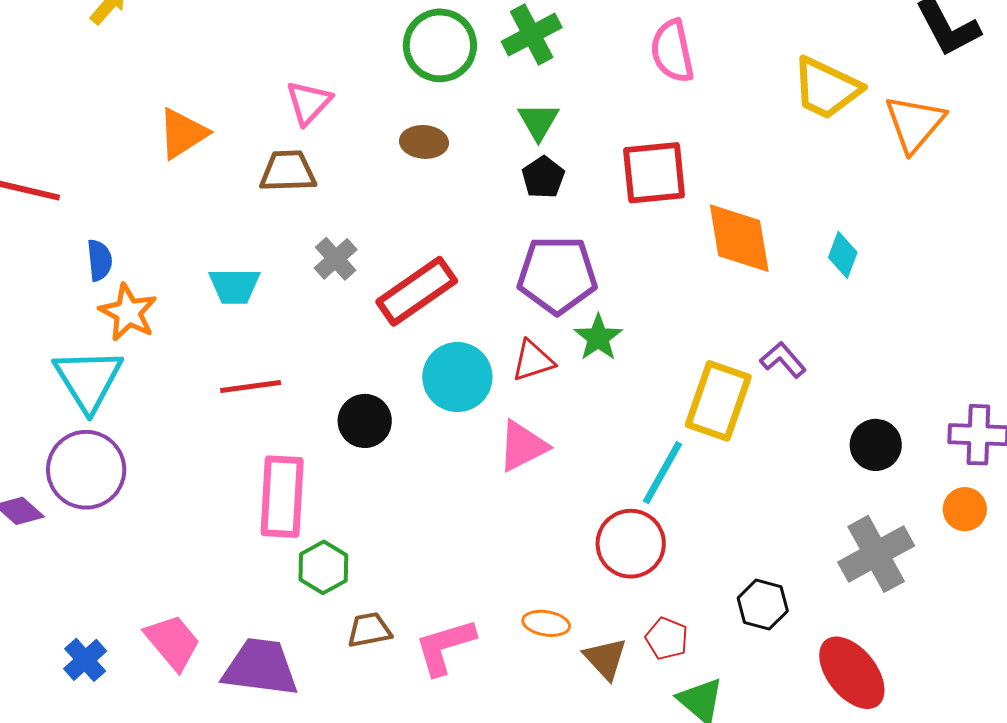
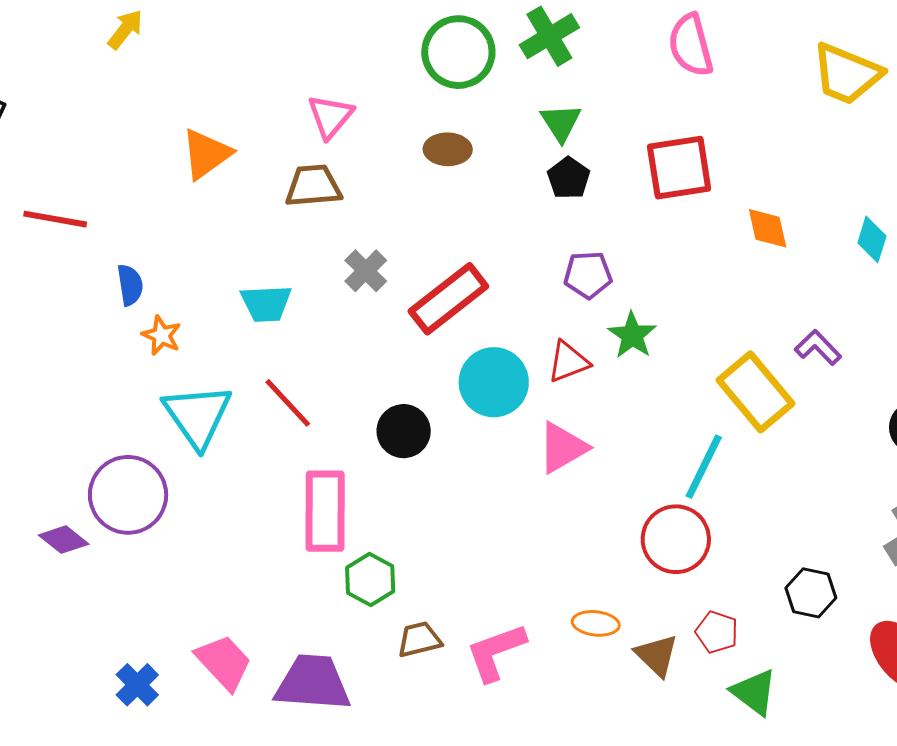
orange diamond: (739, 238) -> (768, 228), size x0.6
purple pentagon: (557, 275) -> (588, 275), size x0.6
orange star: (128, 312) -> (162, 335), size x0.7
cyan triangle: (88, 380) -> (198, 416), moved
red line: (251, 387) -> (288, 403), turned 58
yellow rectangle: (718, 401) -> (756, 392), turned -56

